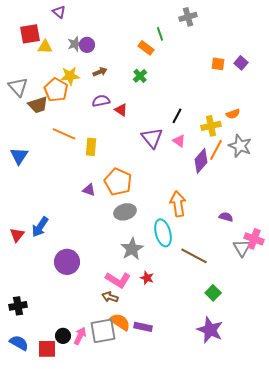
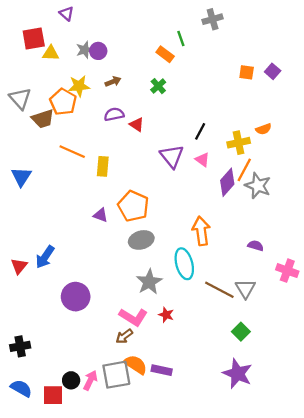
gray star: (240, 146) -> (258, 186), moved
gray triangle: (242, 248) -> (245, 289), moved
brown arrow: (110, 297) -> (124, 336), turned -56

